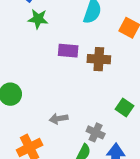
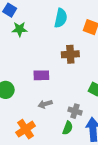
purple rectangle: (68, 51) -> (41, 75), moved

